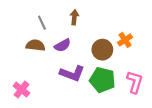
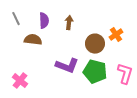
brown arrow: (74, 17) -> (69, 23), moved
gray line: (42, 23) -> (16, 19), moved
purple semicircle: (62, 45) -> (44, 21), moved, turned -63

